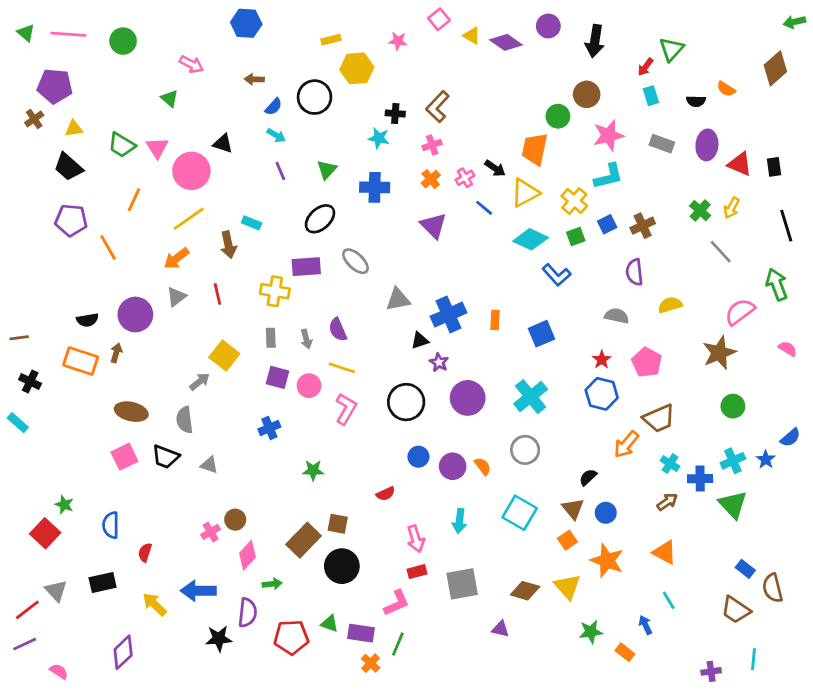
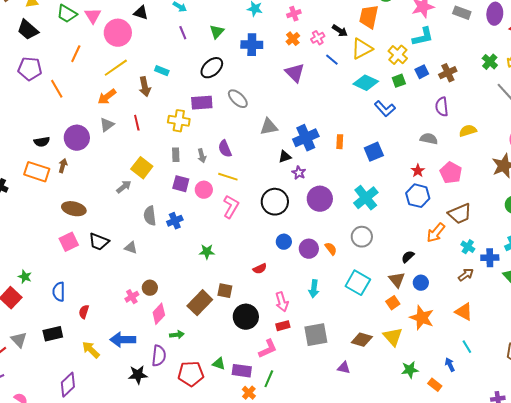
gray semicircle: (185, 420) -> (150, 216), moved
black circle: (342, 566) -> (246, 317), moved

